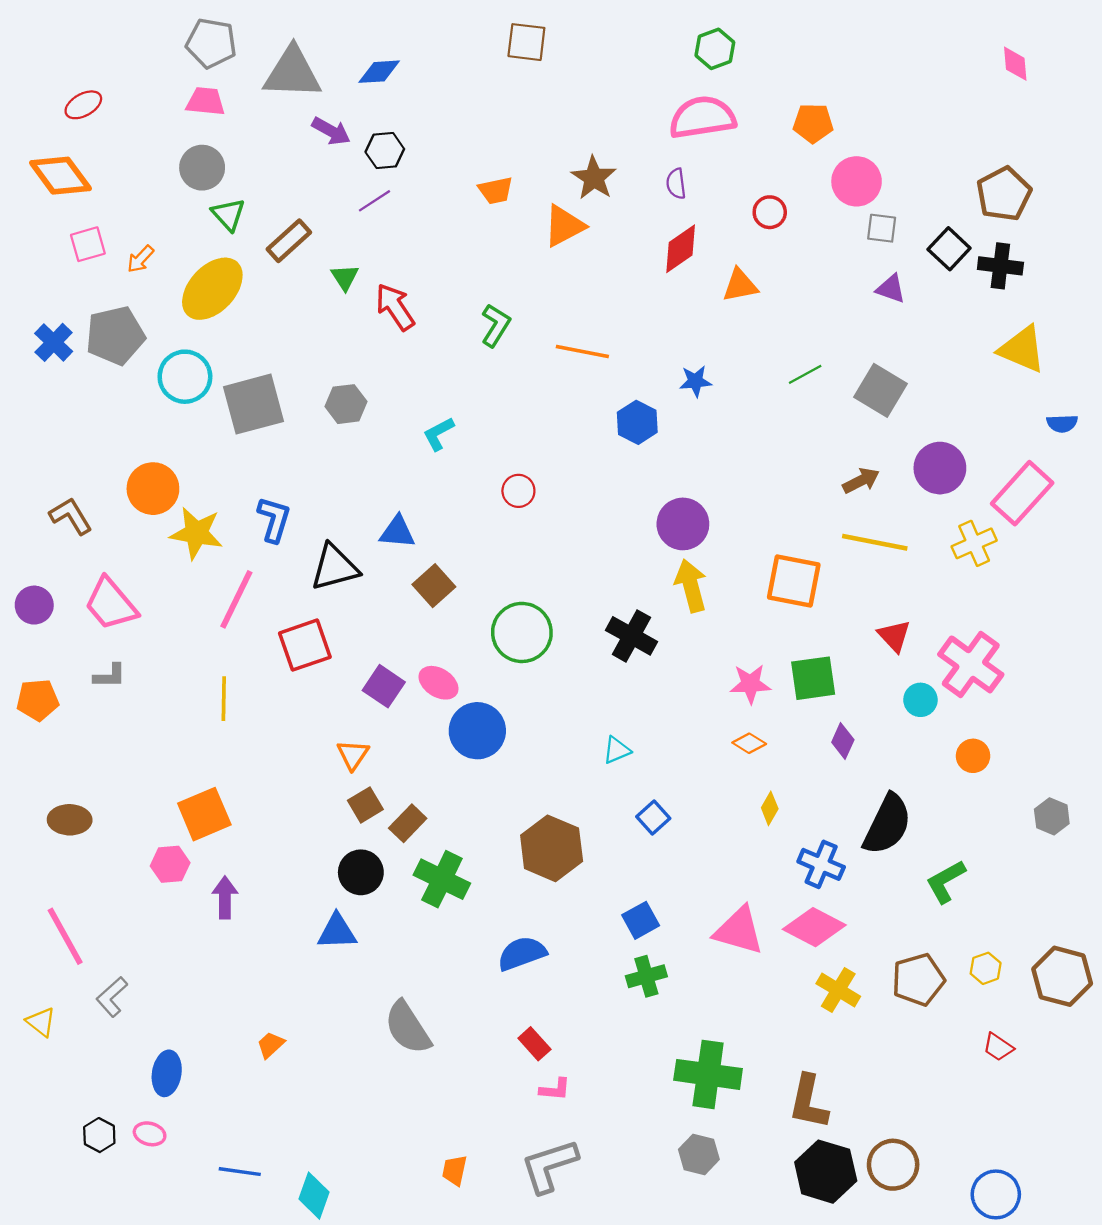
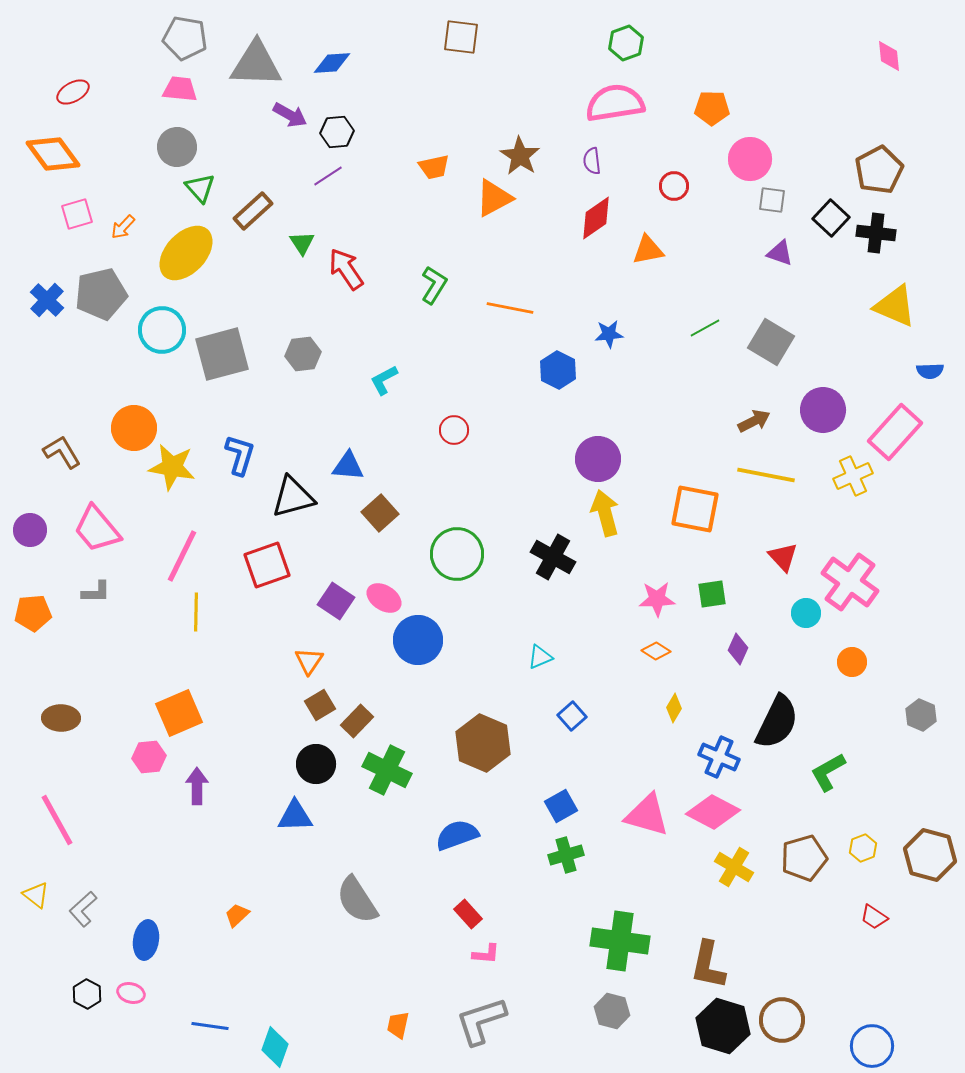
pink line: (236, 599) -> (182, 556), moved
green square: (813, 678) -> (712, 594), size x0.7
gray L-shape: (112, 997) -> (83, 909), moved

